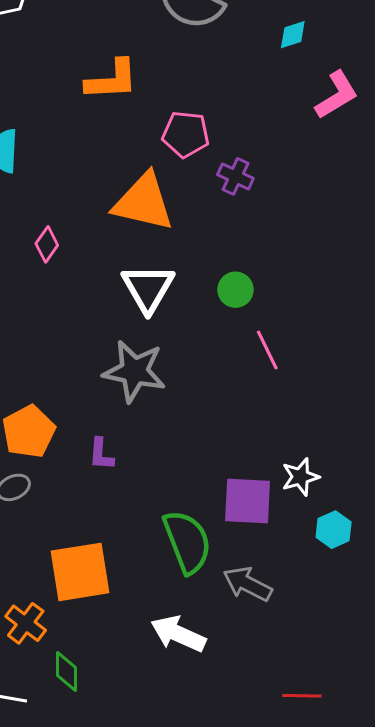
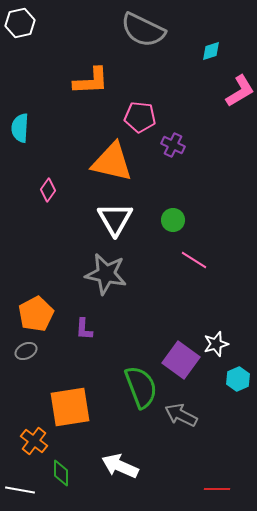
pink line: (267, 350) -> (194, 260), turned -32
purple square: (248, 501) -> (181, 360), turned 33
white arrow: (178, 634) -> (120, 466), moved

